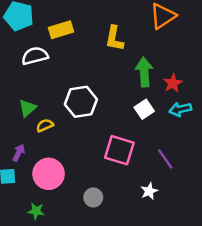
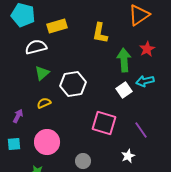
red star: (173, 83) -> (147, 49), moved
green triangle: (27, 108) -> (42, 73), moved
cyan arrow: (180, 109) -> (145, 81), moved
purple arrow: (19, 153) -> (18, 116), moved

